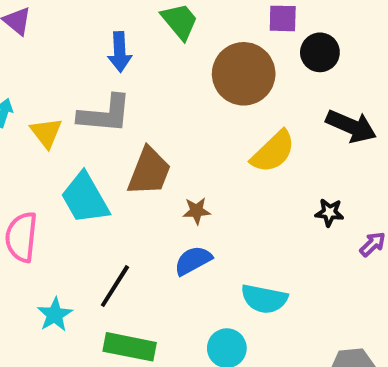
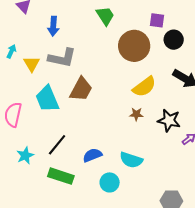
blue arrow: (120, 52) -> (53, 26), moved
brown star: (197, 211) -> (136, 114), moved
black star: (329, 212) -> (169, 120), size x1.6
blue semicircle: (193, 261) -> (92, 155), moved

